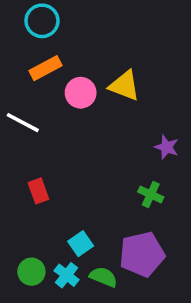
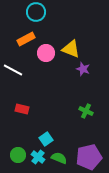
cyan circle: (42, 21) -> (36, 12), moved
purple star: (167, 147) -> (83, 69), moved
red rectangle: (38, 191) -> (22, 109), turned -56
purple pentagon: (142, 254) -> (89, 157), moved

